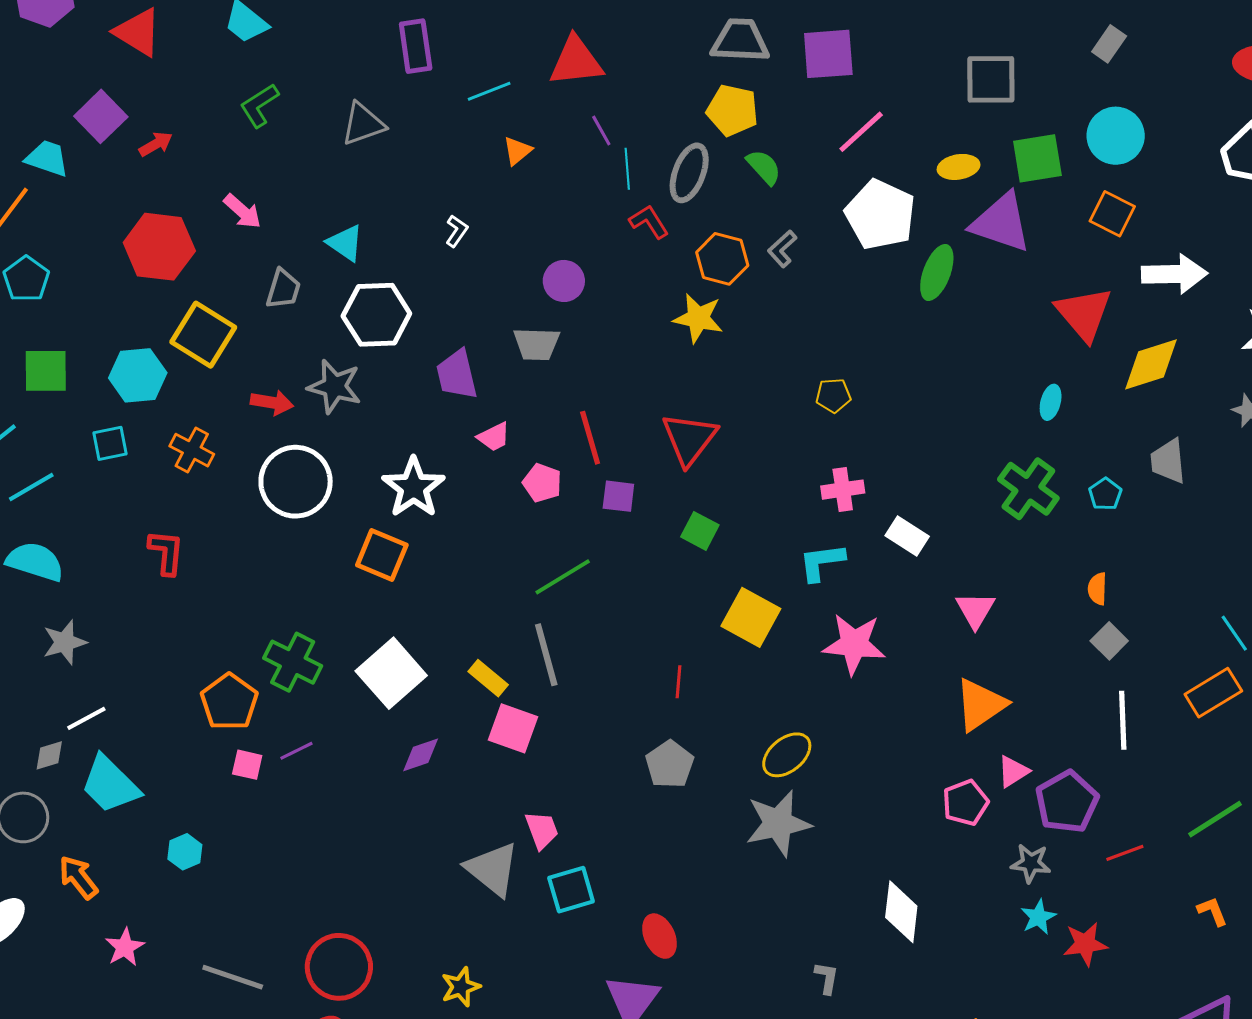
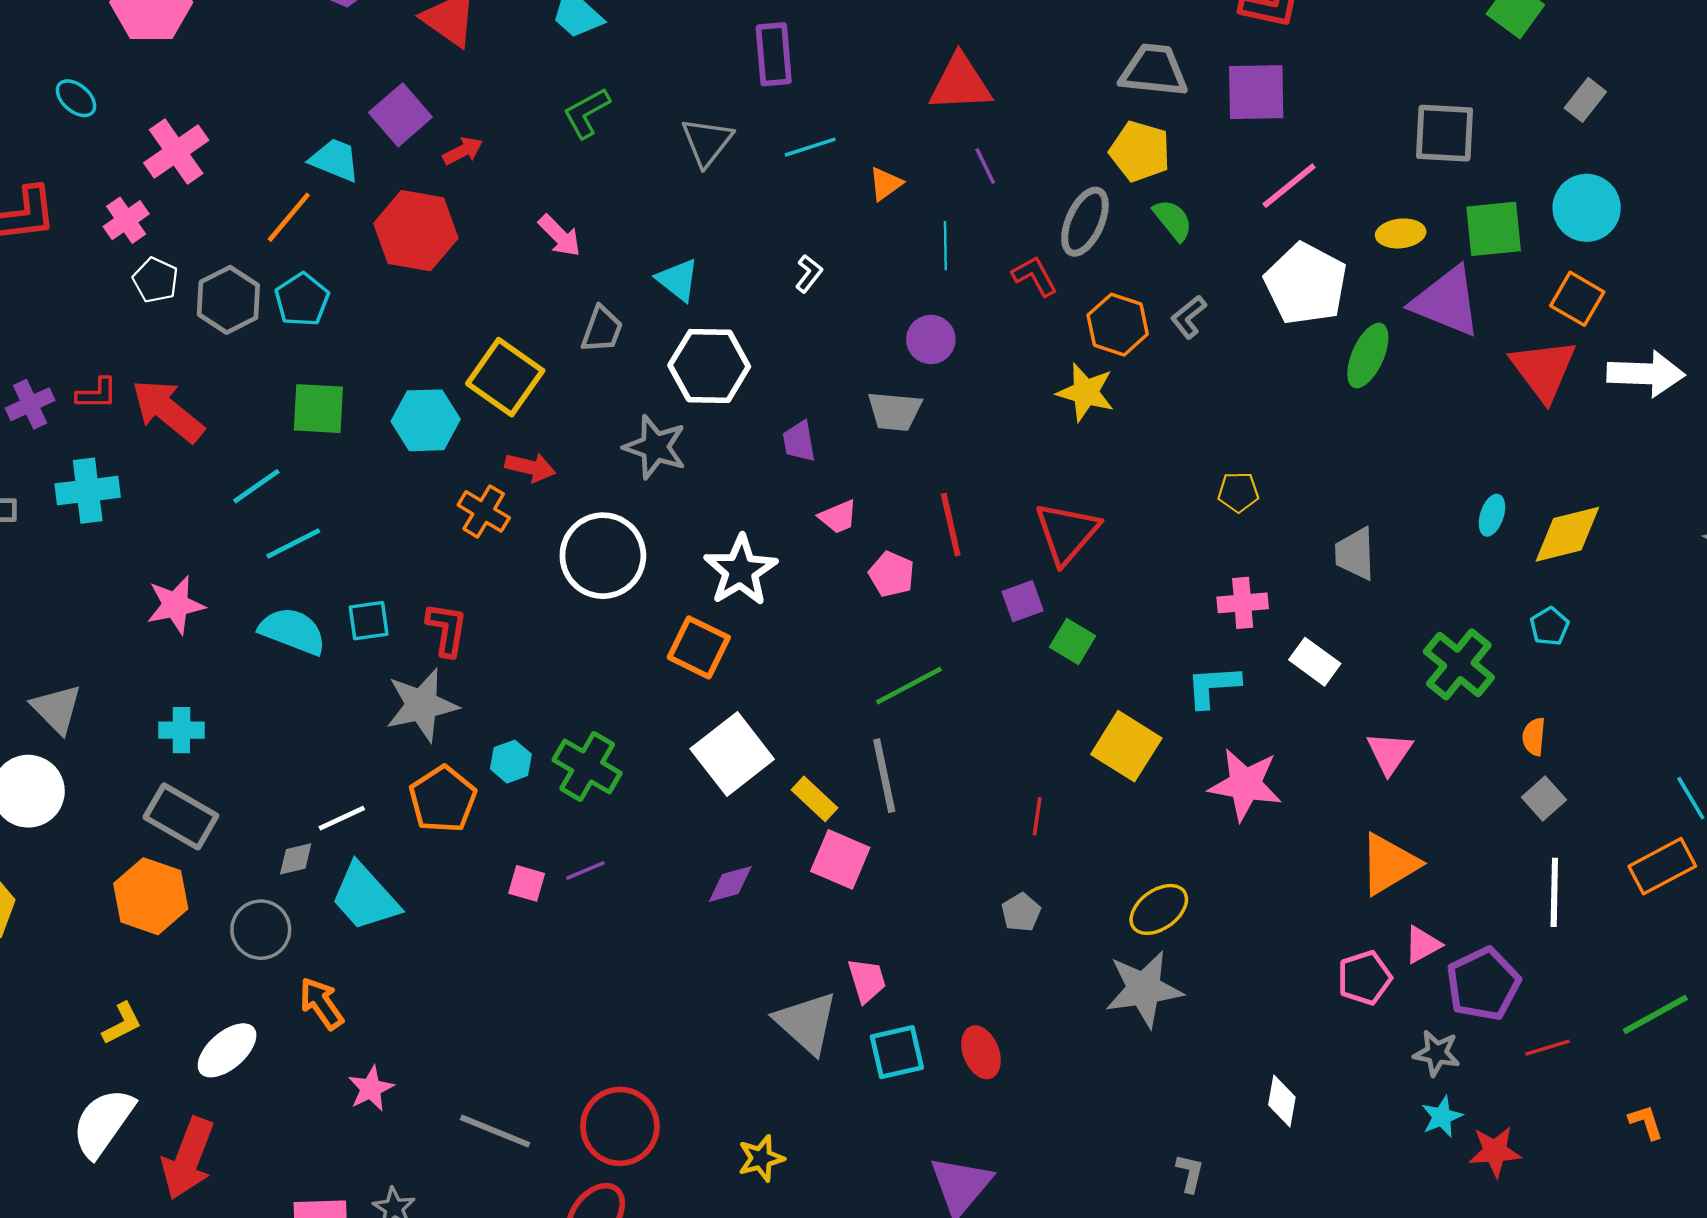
cyan line: (489, 91) -> (810, 147), moved
gray triangle: (363, 124) -> (707, 142), turned -36
cyan line: (627, 169) -> (945, 246), moved
red hexagon: (159, 247) -> (416, 231), moved
red triangle: (1084, 314) -> (1543, 370), moved
yellow diamond: (1151, 364) -> (1567, 534), moved
purple trapezoid: (457, 375) -> (799, 441), size x0.7
red arrow: (272, 402) -> (530, 467), moved
cyan square: (110, 443) -> (369, 621), moved
gray trapezoid: (1168, 461) -> (1355, 554), moved
green cross: (1028, 489) -> (1459, 664), moved
purple square: (618, 496) -> (1023, 601), moved, turned -30
gray star: (65, 642) -> (422, 705), moved, size x1.4
white square: (391, 673) -> (732, 754), moved
orange pentagon: (229, 702) -> (443, 799), moved
gray pentagon: (670, 764) -> (1021, 912), size x0.7
cyan hexagon: (185, 852) -> (511, 762), moved
white diamond: (901, 912) -> (1282, 1101), size x0.7
red ellipse: (660, 936) -> (981, 1052), moved

